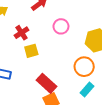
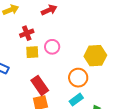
pink circle: (61, 26) -> (52, 47), moved

